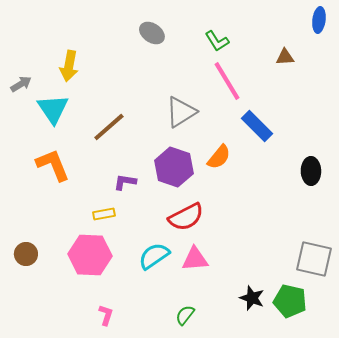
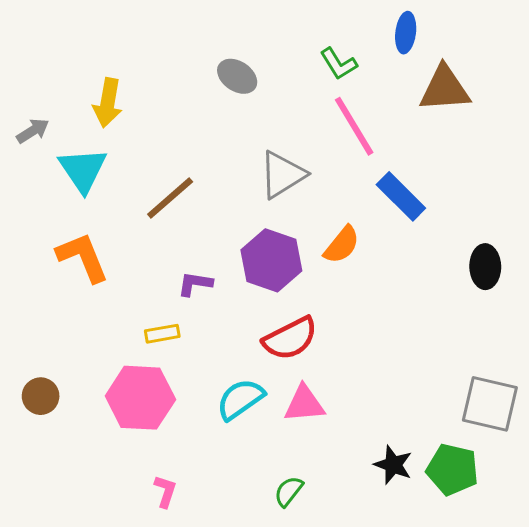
blue ellipse: (319, 20) -> (406, 33), moved
gray ellipse: (152, 33) -> (237, 76), moved
brown triangle: (285, 57) -> (445, 89), size x1.8

